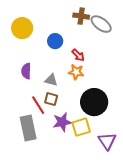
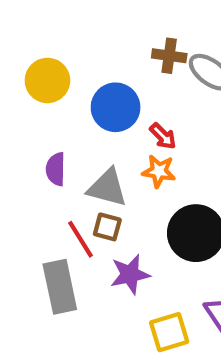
blue circle: (55, 41) -> (116, 107), size x1.5
gray triangle: (51, 80) -> (107, 188), size x1.5
yellow square: (81, 127) -> (169, 332), moved

